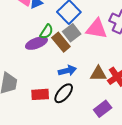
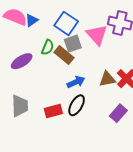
pink triangle: (97, 29) -> (97, 35), turned 50
gray square: (72, 33) -> (73, 44), turned 30
purple ellipse: (36, 43) -> (22, 61), moved

